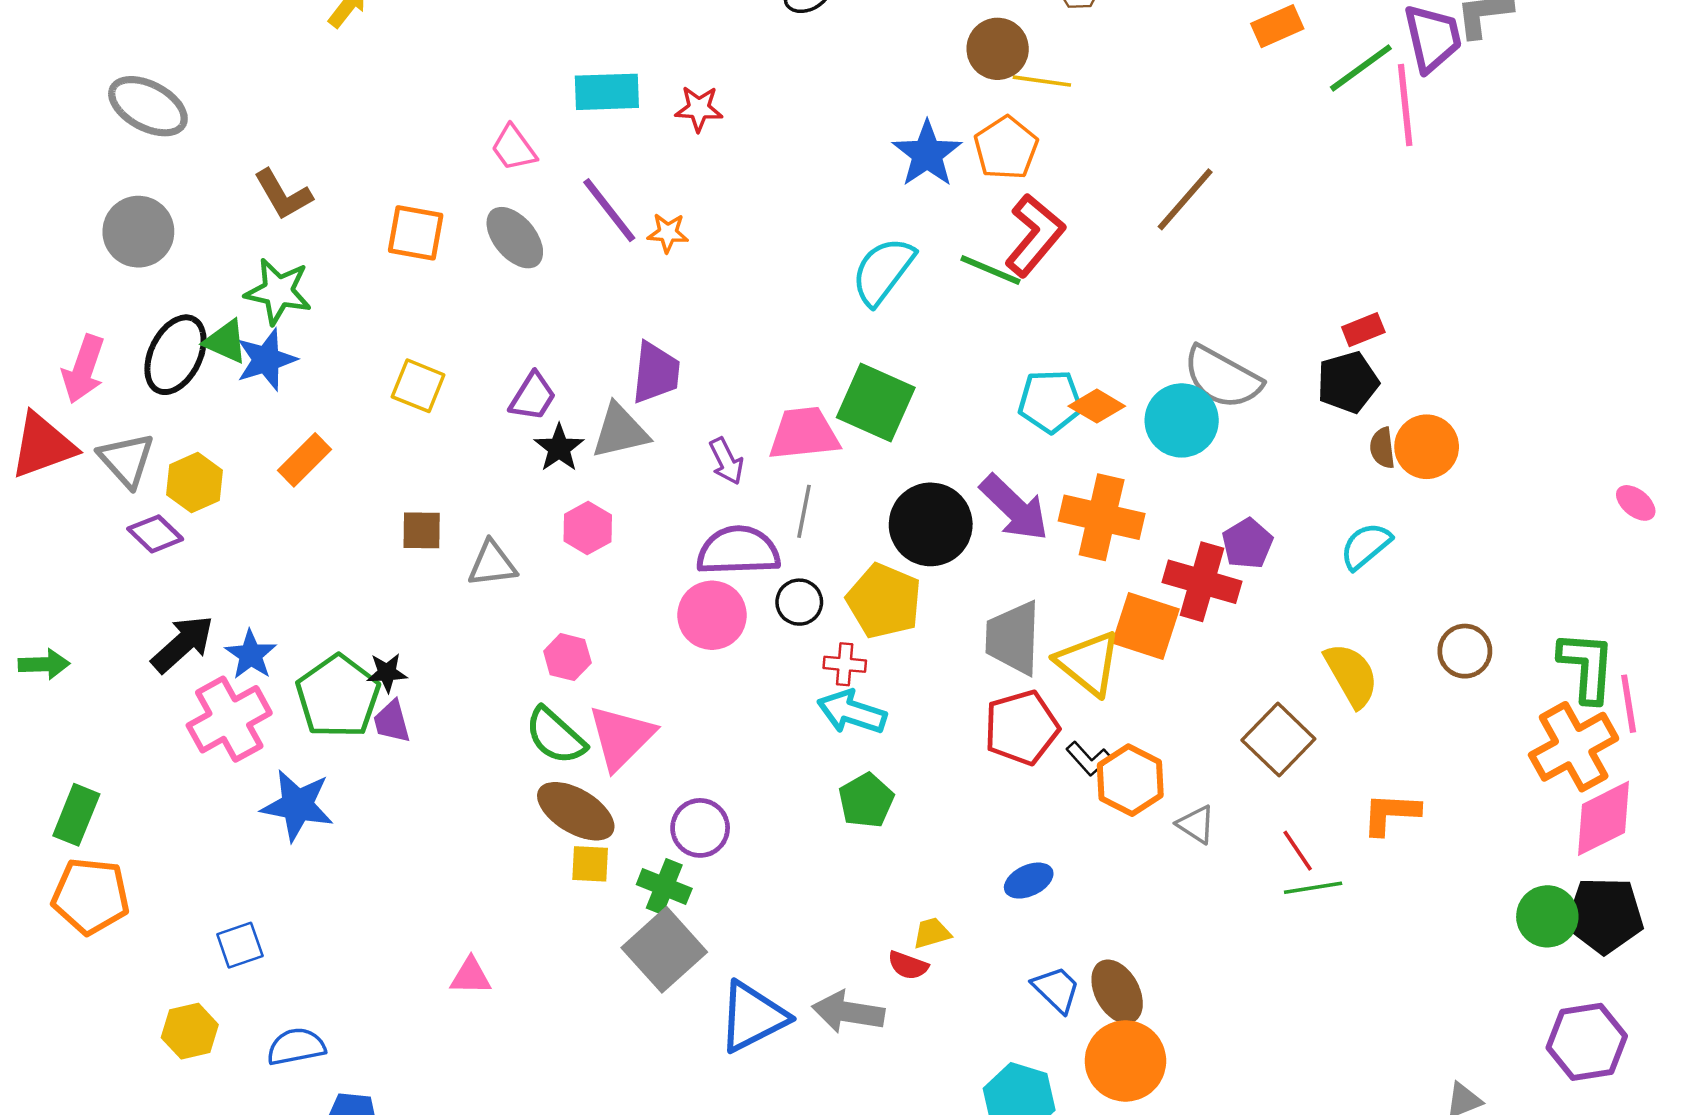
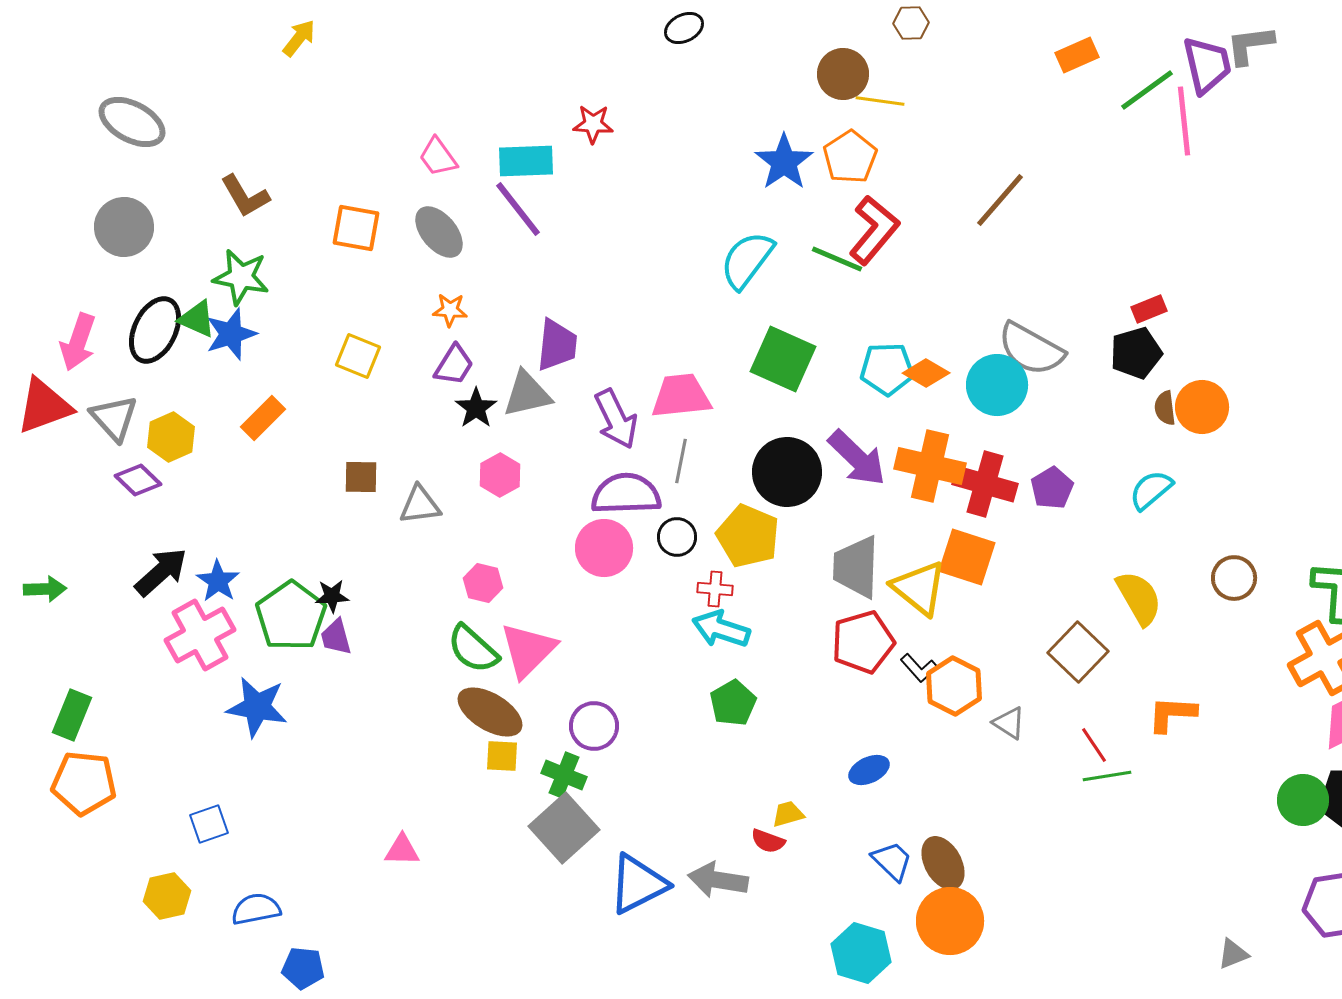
cyan rectangle: (607, 92) -> (526, 161), moved
orange star: (668, 233) -> (450, 310), moved
green square: (876, 403) -> (783, 359), moved
purple arrow: (726, 461) -> (616, 419), size x1.5
red cross: (1202, 582) -> (985, 484), moved

